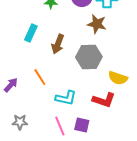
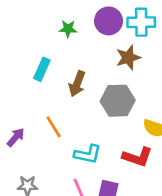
brown star: (97, 24) -> (128, 58), turned -30

